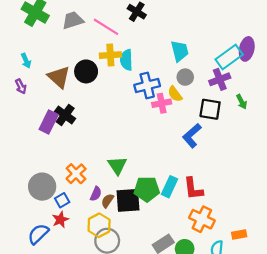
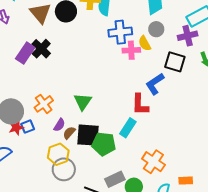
green pentagon: (147, 189) -> (104, 144), moved
red L-shape: (193, 189) -> (140, 105), moved
red star: (60, 220) -> (16, 128), moved

